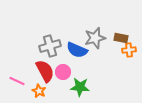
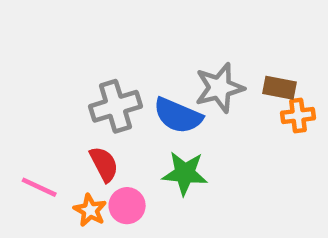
red semicircle: (45, 71) -> (104, 164), size x0.7
pink circle: (63, 72) -> (127, 206), moved
green star: (80, 87) -> (185, 173), moved

